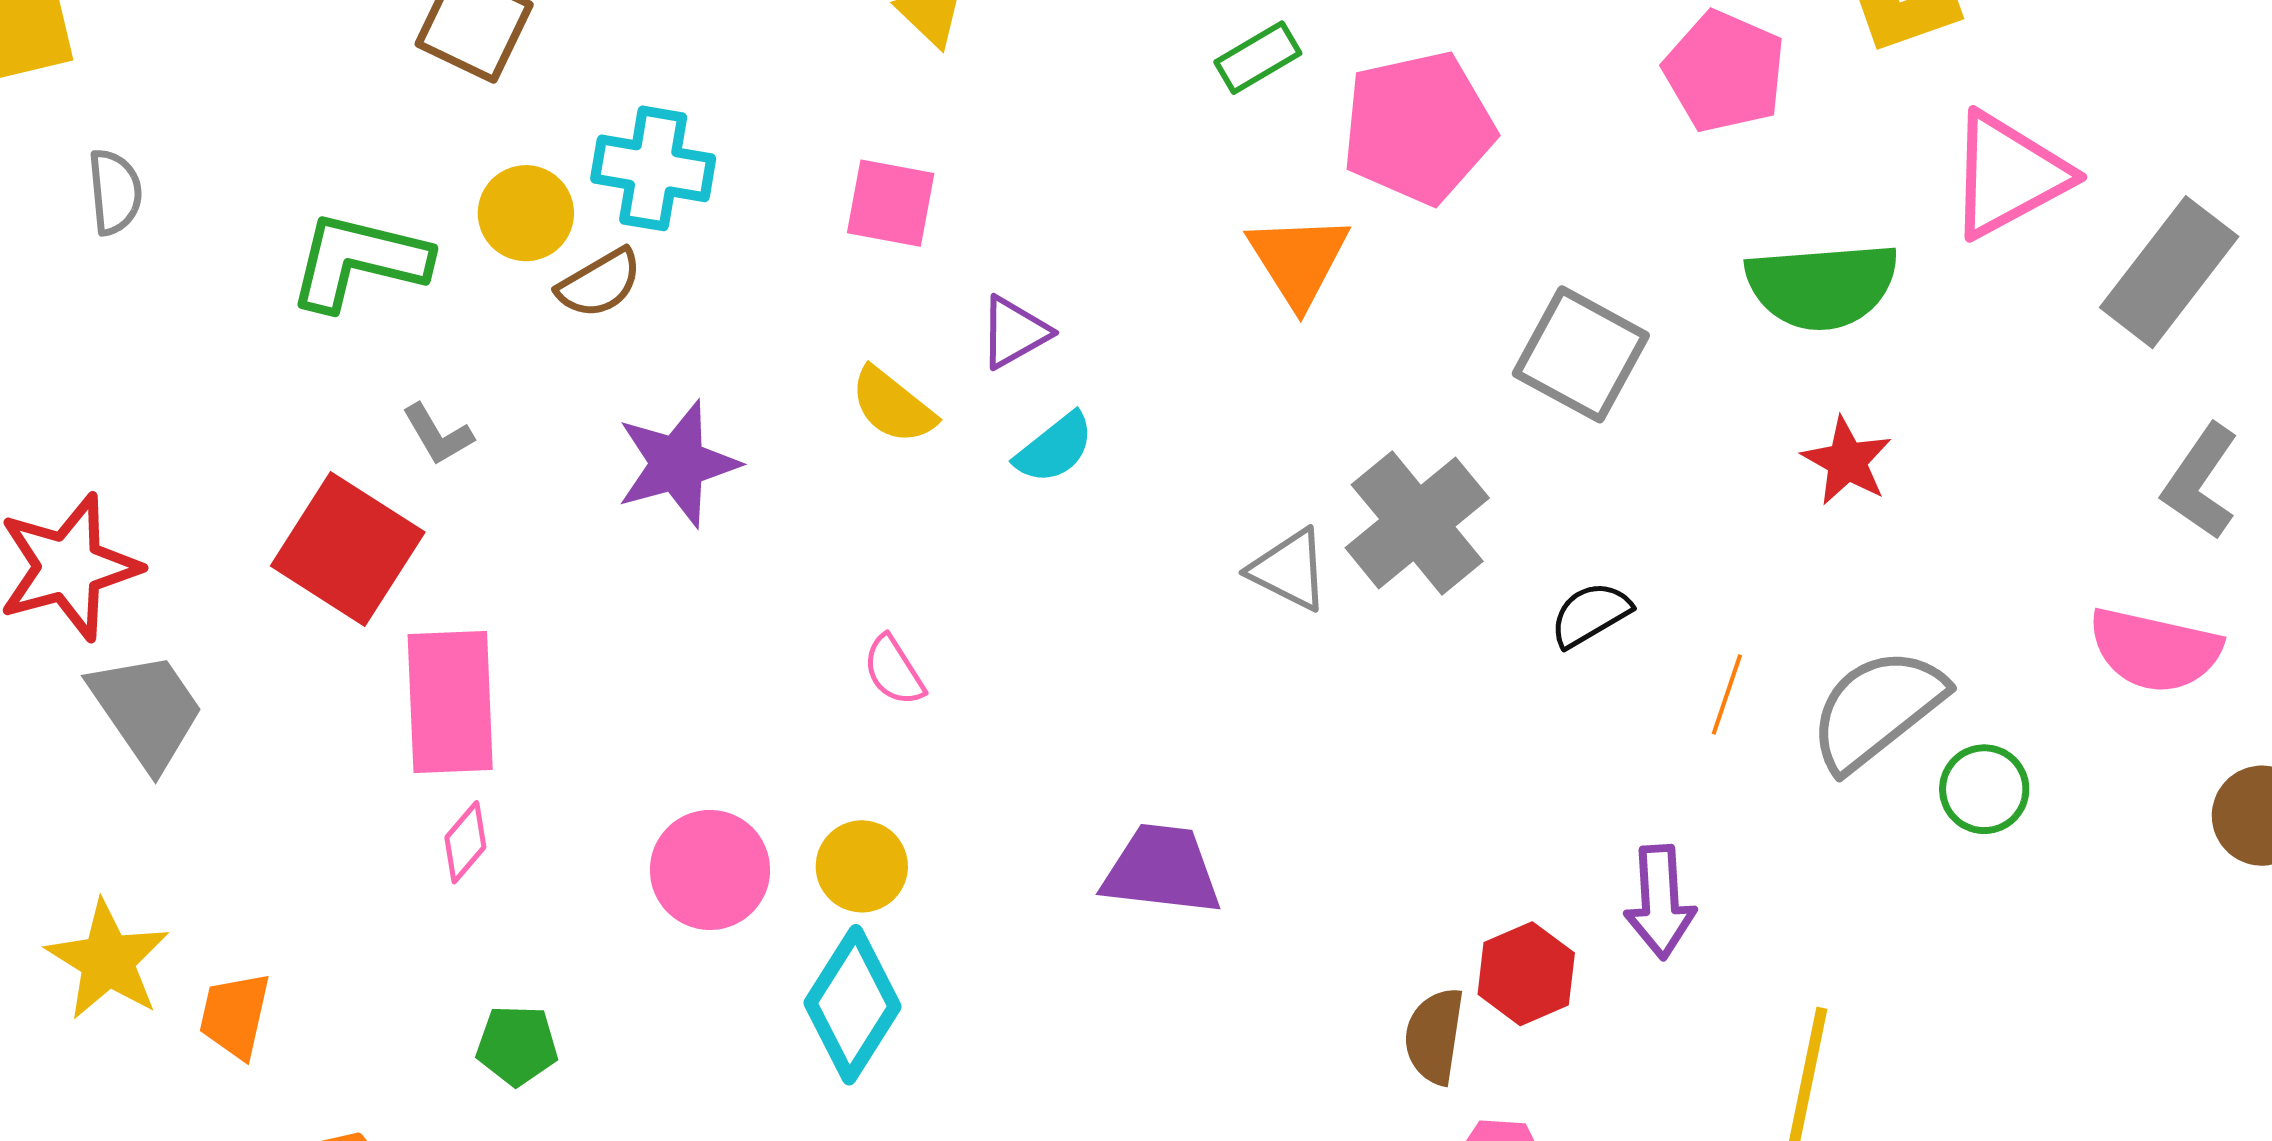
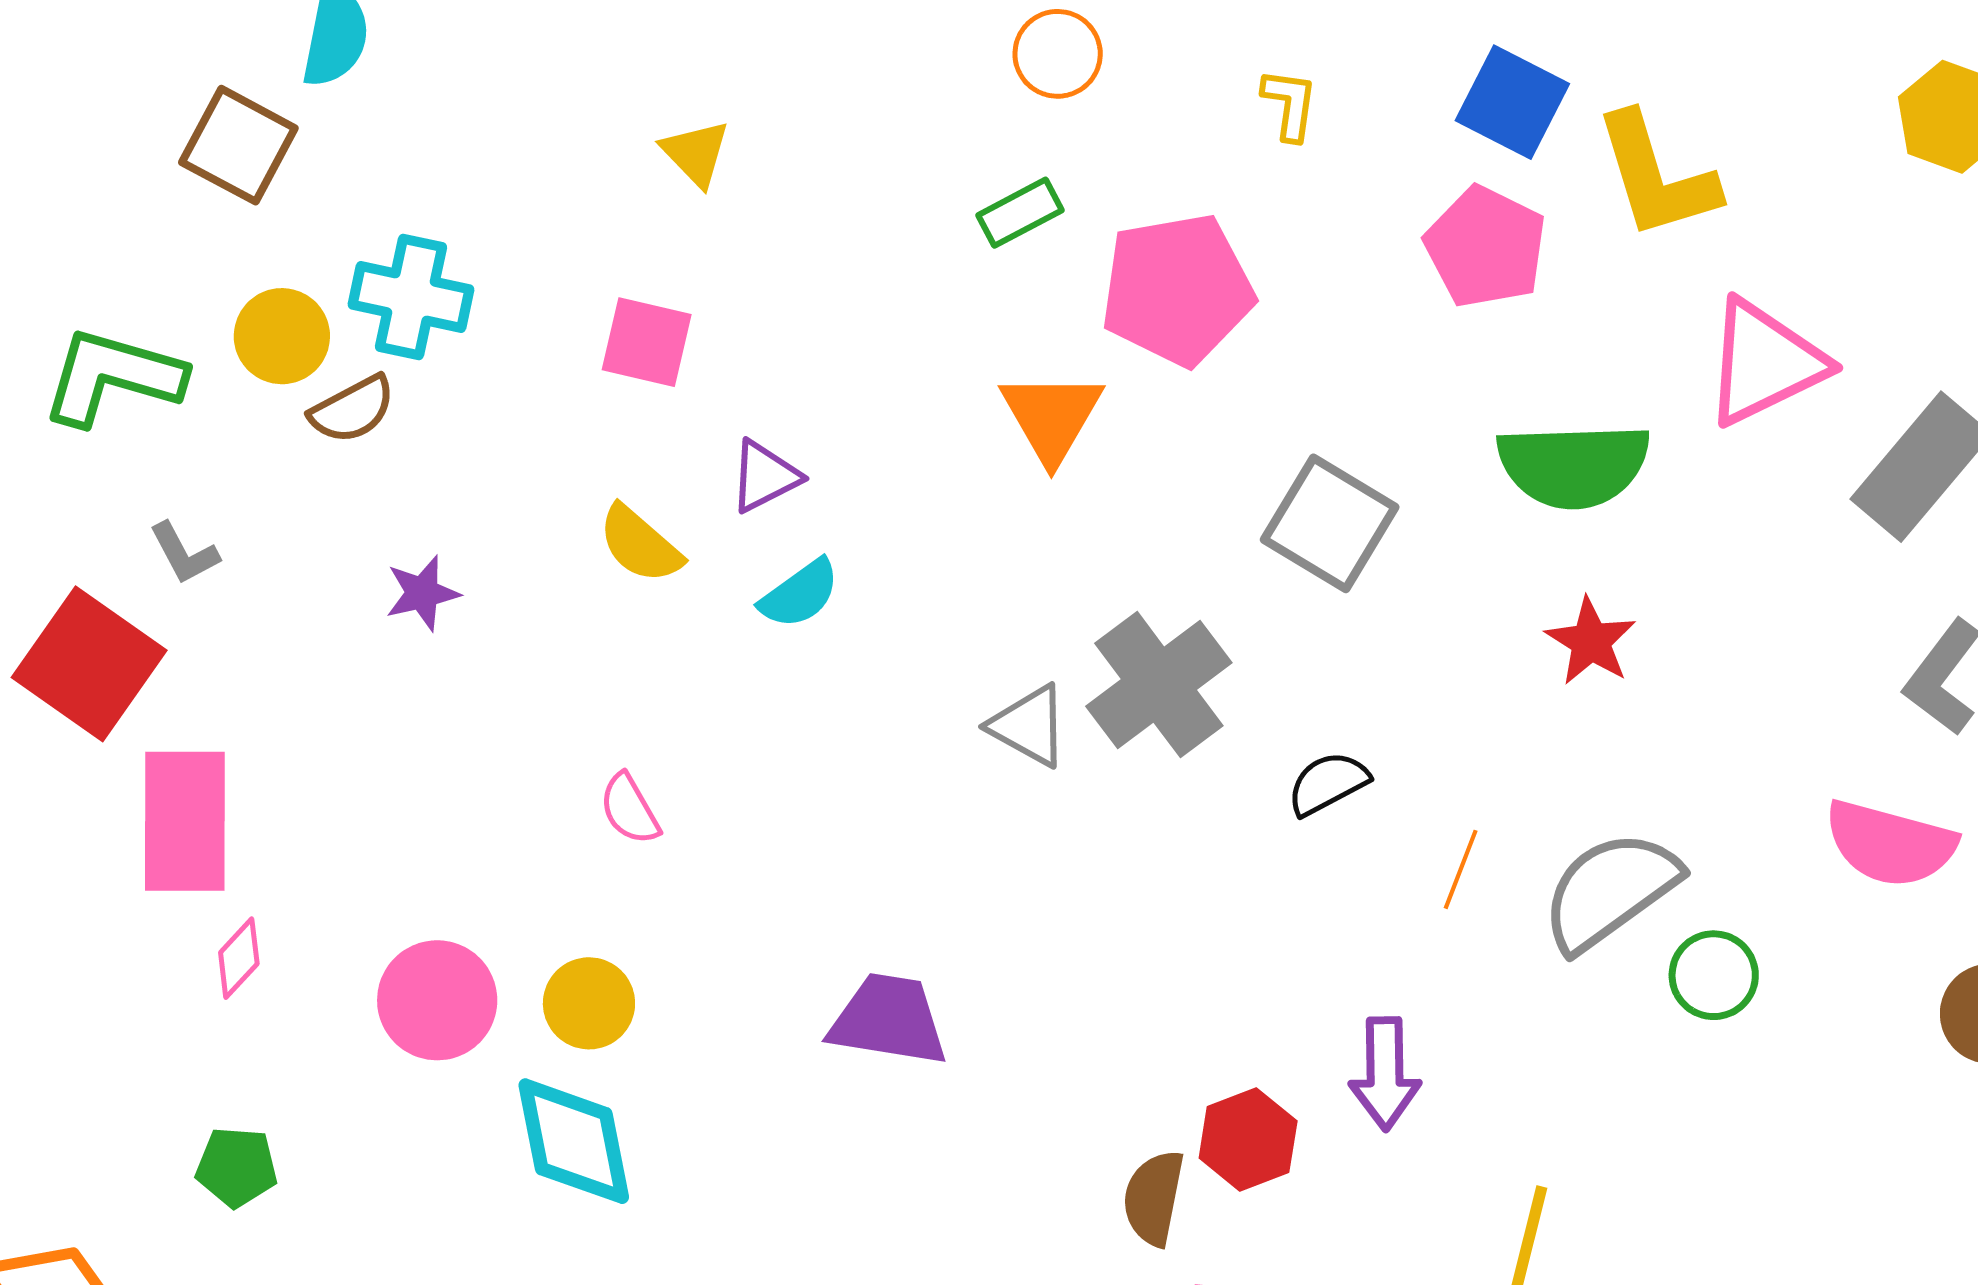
purple star: (677, 464) -> (422, 593), size x0.6
pink diamond: (465, 842) -> (239, 958), moved
cyan diamond: (853, 1005) -> (574, 1141), turned -46

